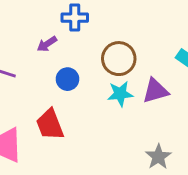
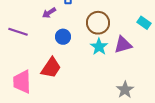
cyan star: (120, 94) -> (99, 47), turned -30
red trapezoid: (50, 125) -> (51, 68), turned -125

